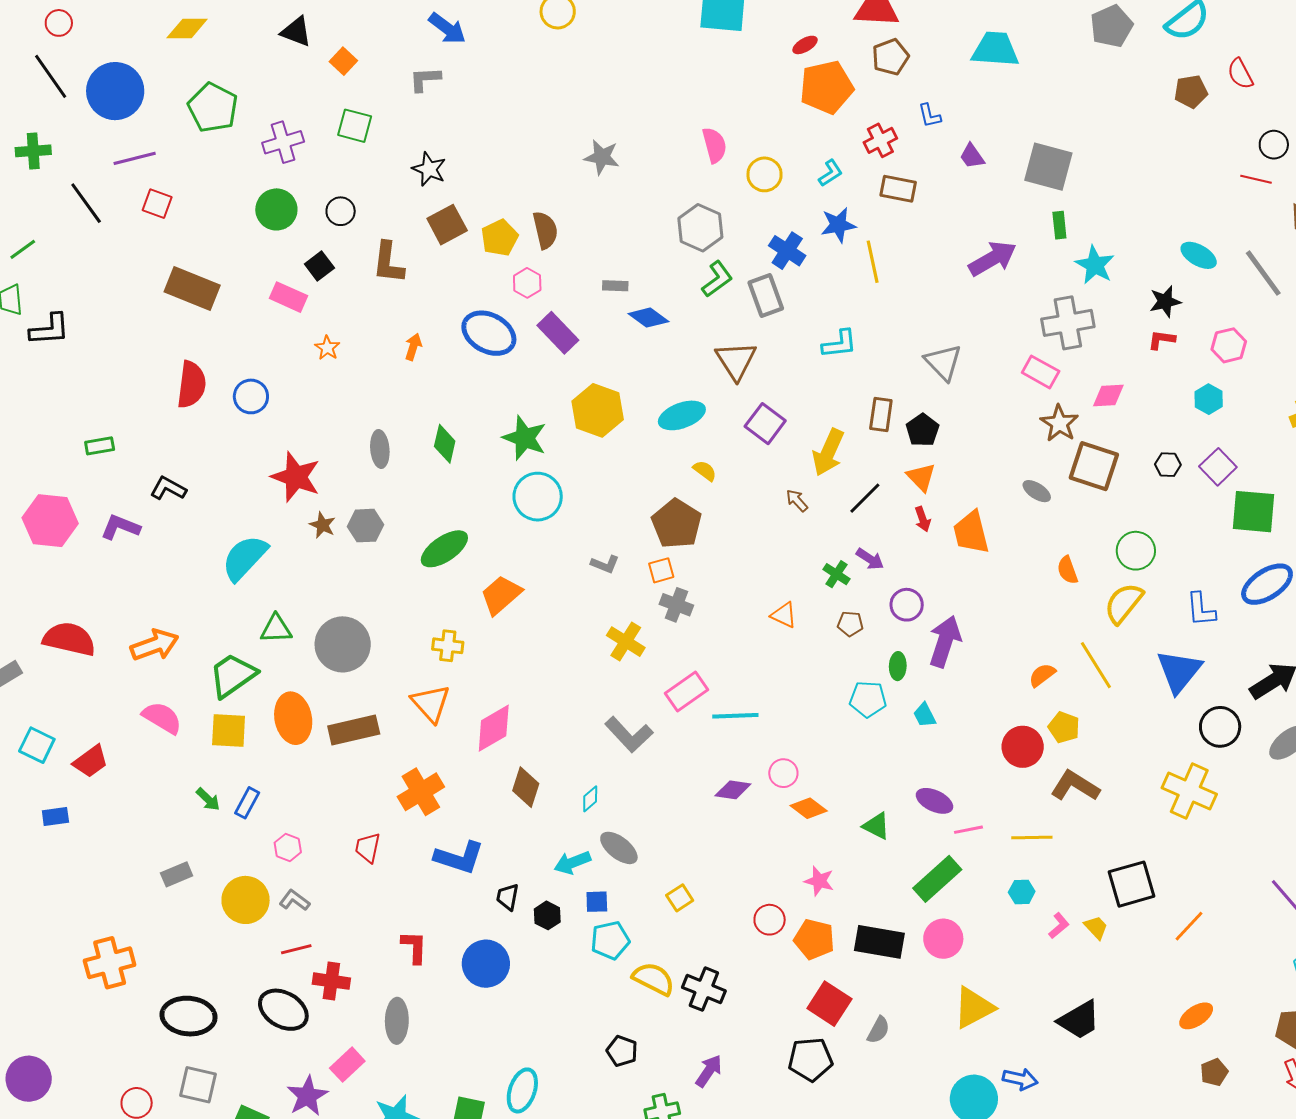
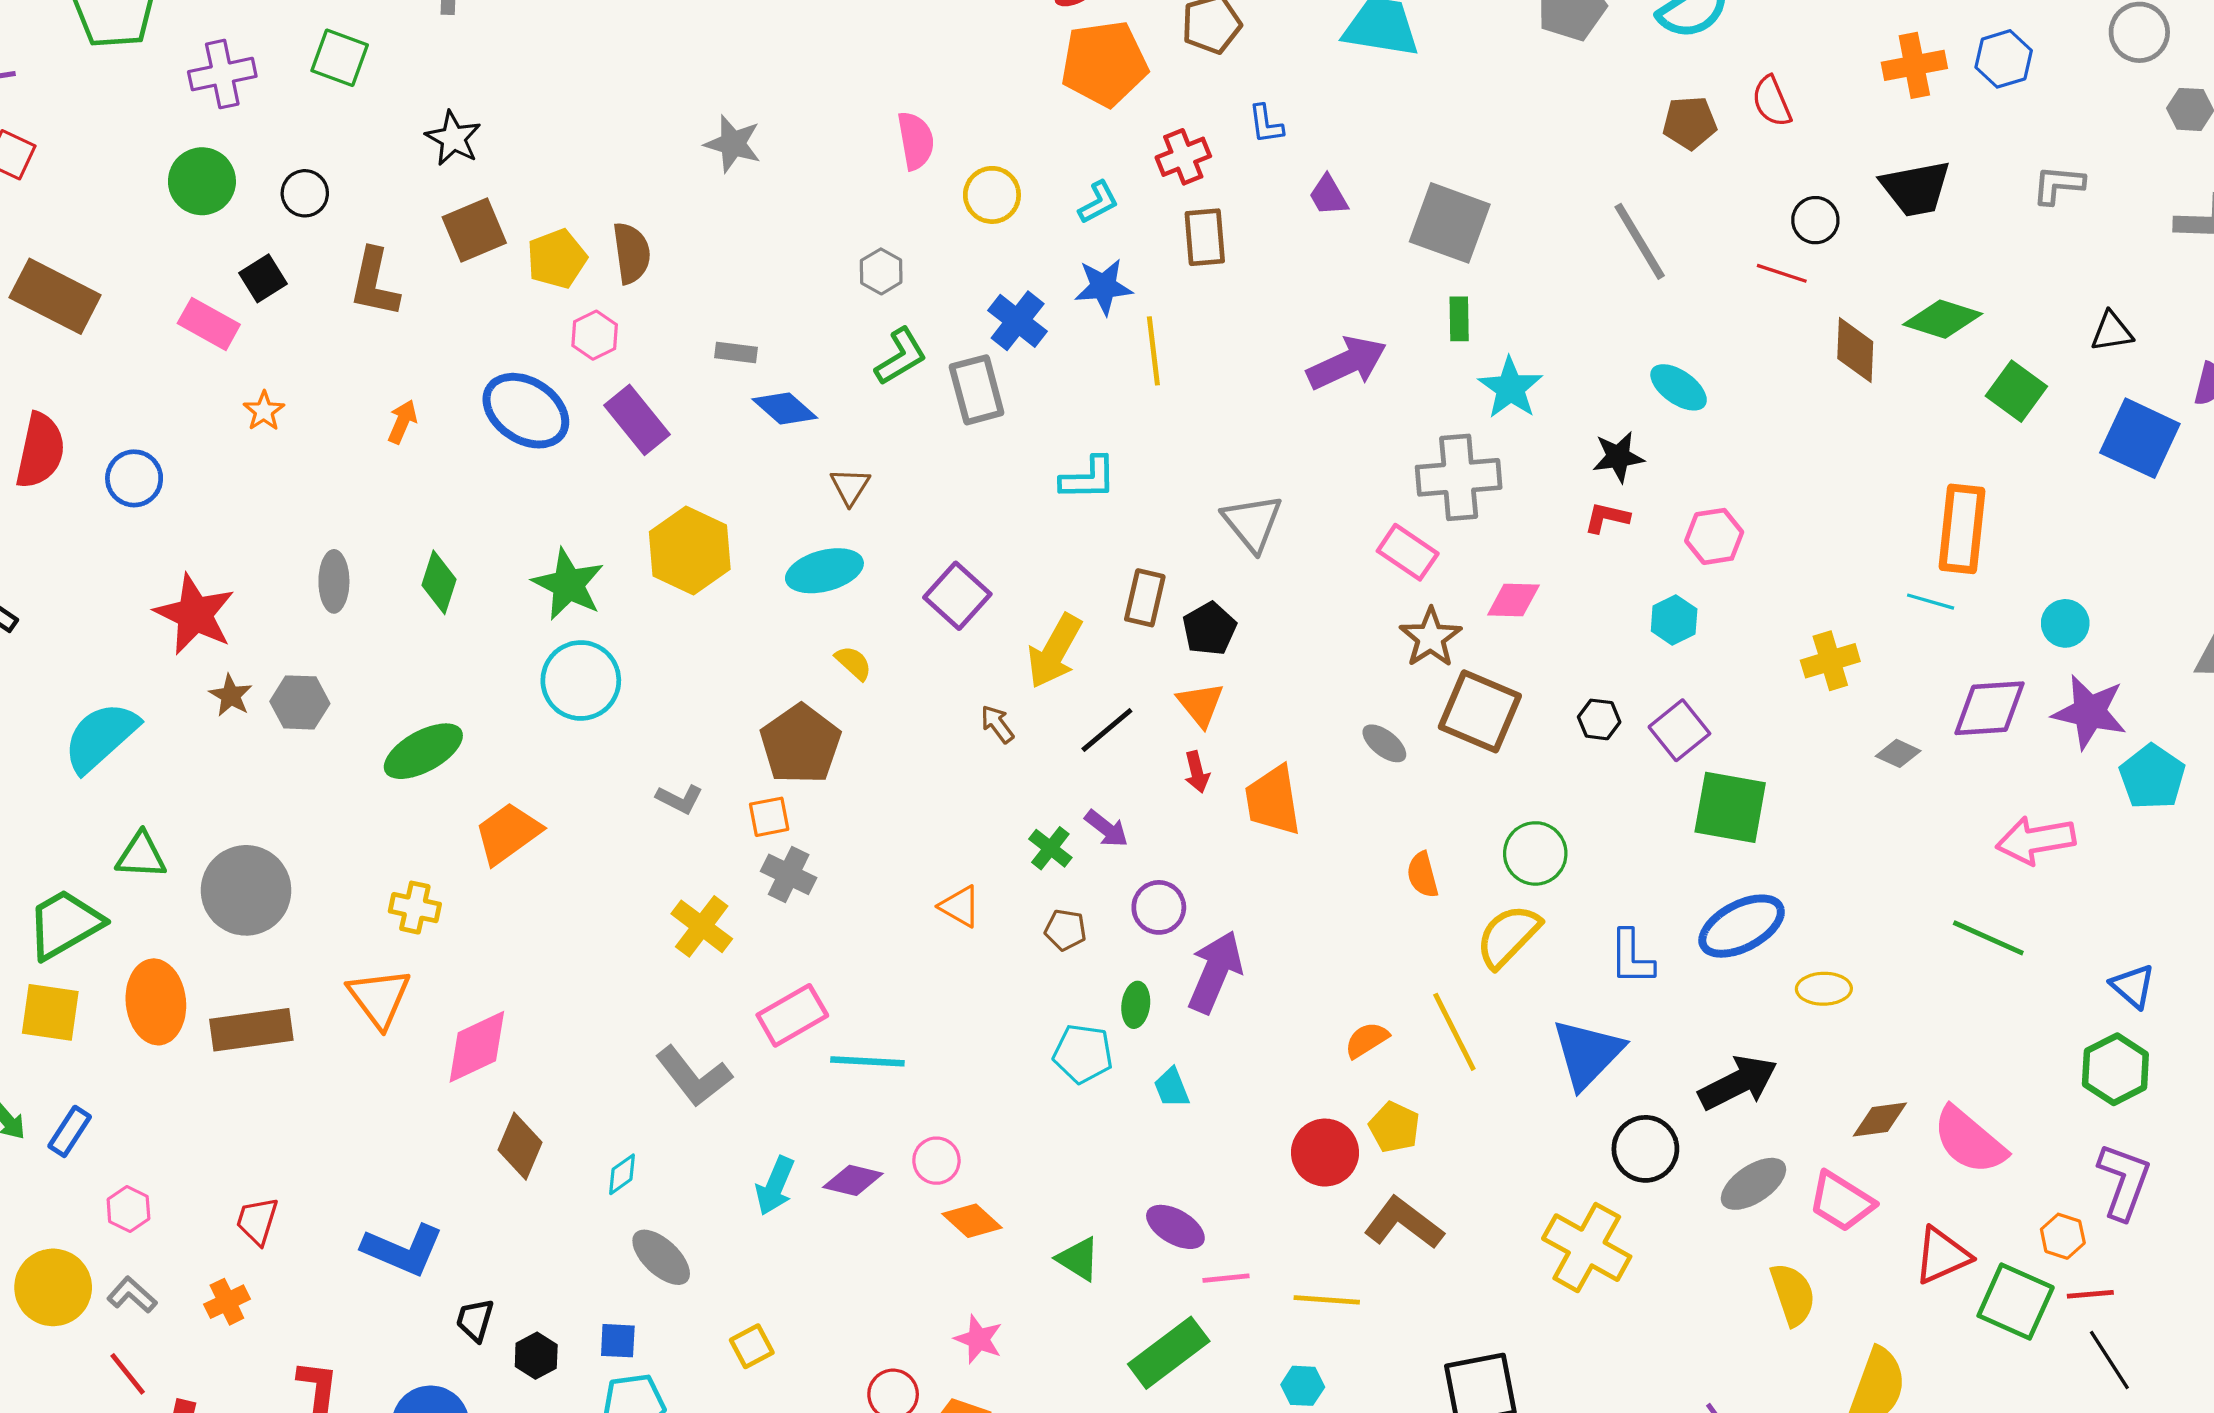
brown rectangle: (898, 189) -> (1205, 237), turned 69
gray hexagon: (700, 228) -> (881, 271), size x0.6
gray line: (1263, 273) -> (1640, 241), moved
brown triangle: (736, 361) -> (850, 486), moved, size x0.6
orange cross: (421, 792) -> (227, 1302), moved, size x0.6
cyan arrow: (572, 863) -> (775, 1186), moved, turned -51
red line: (296, 949) -> (128, 1374), turned 60

